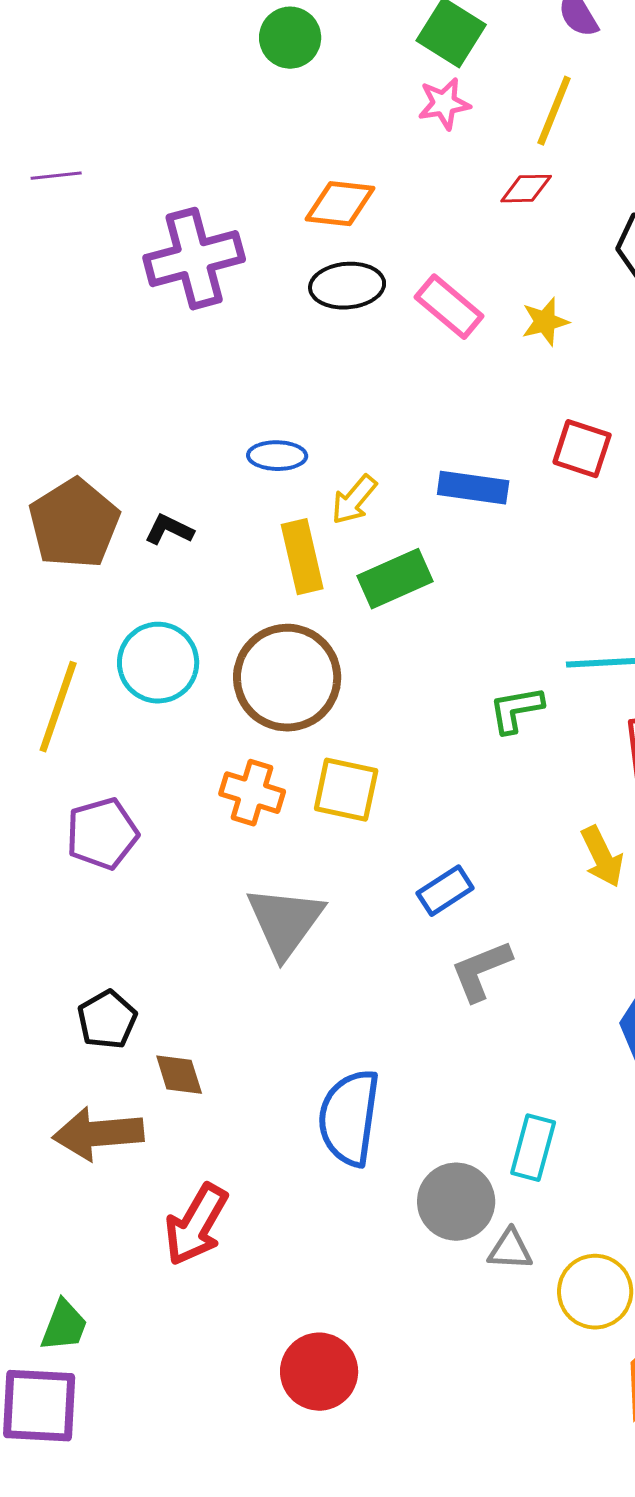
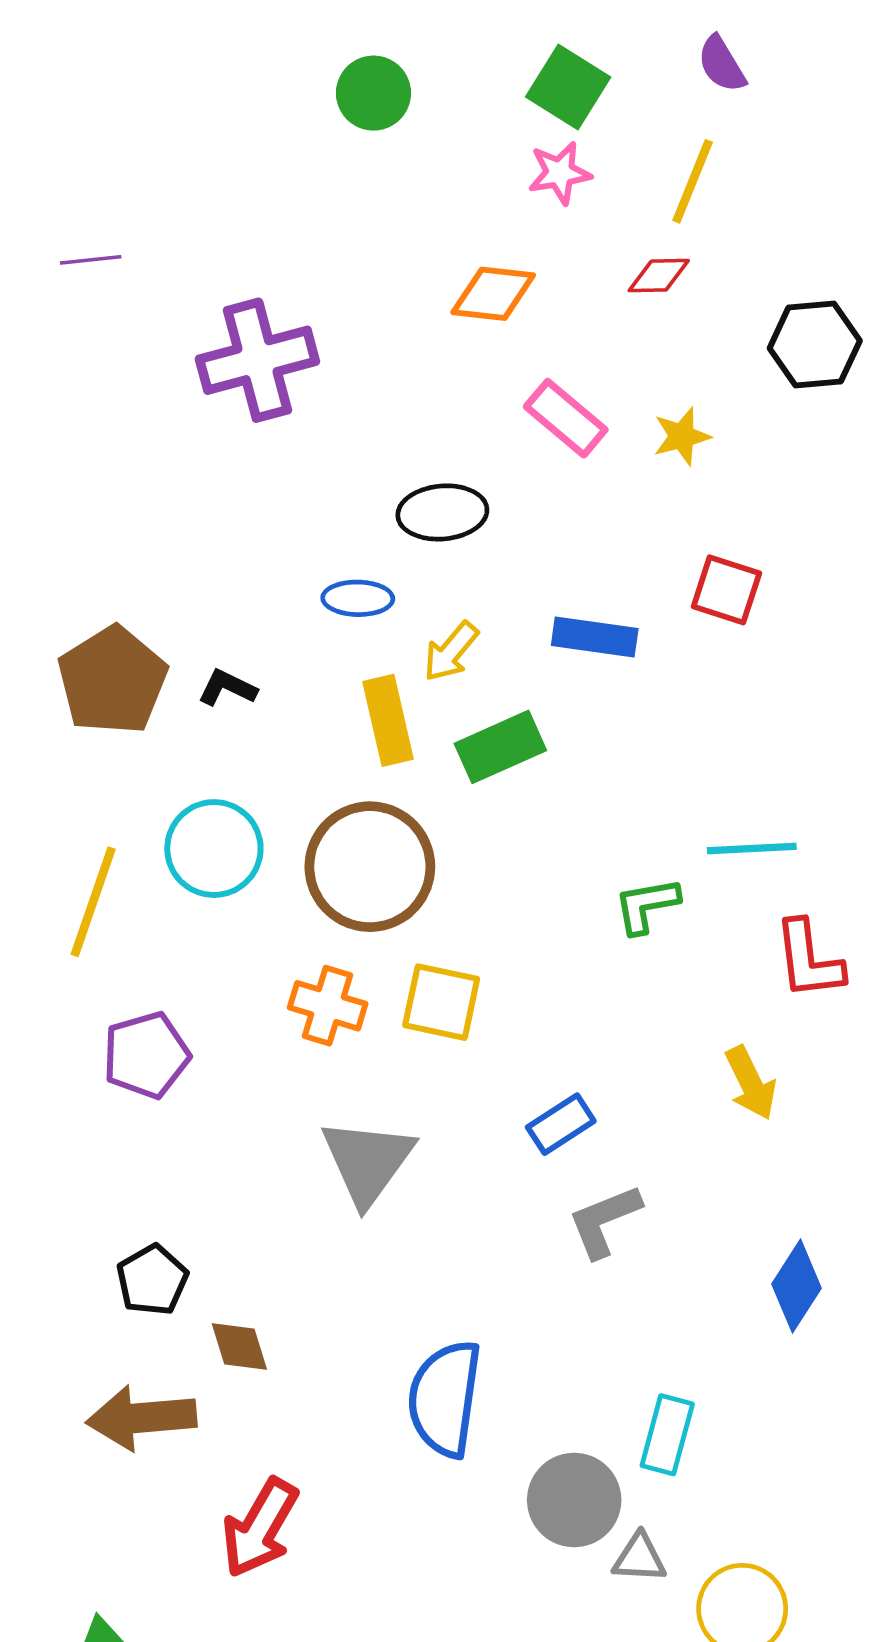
orange diamond: (340, 204) -> (493, 294), moved
black ellipse: (347, 286) -> (442, 512), moved

